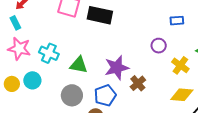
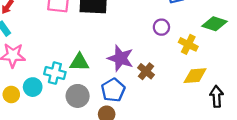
cyan cross: (49, 53) -> (55, 73), moved
purple star: (117, 68) -> (120, 58), turned -30

